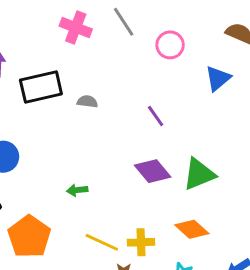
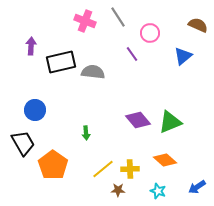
gray semicircle: (87, 102) -> (93, 72), size x1.6
purple line: (156, 116) -> (132, 54), moved
green arrow: (77, 190) -> (86, 133), turned -88
yellow line: (102, 242) -> (103, 169), turned -65

